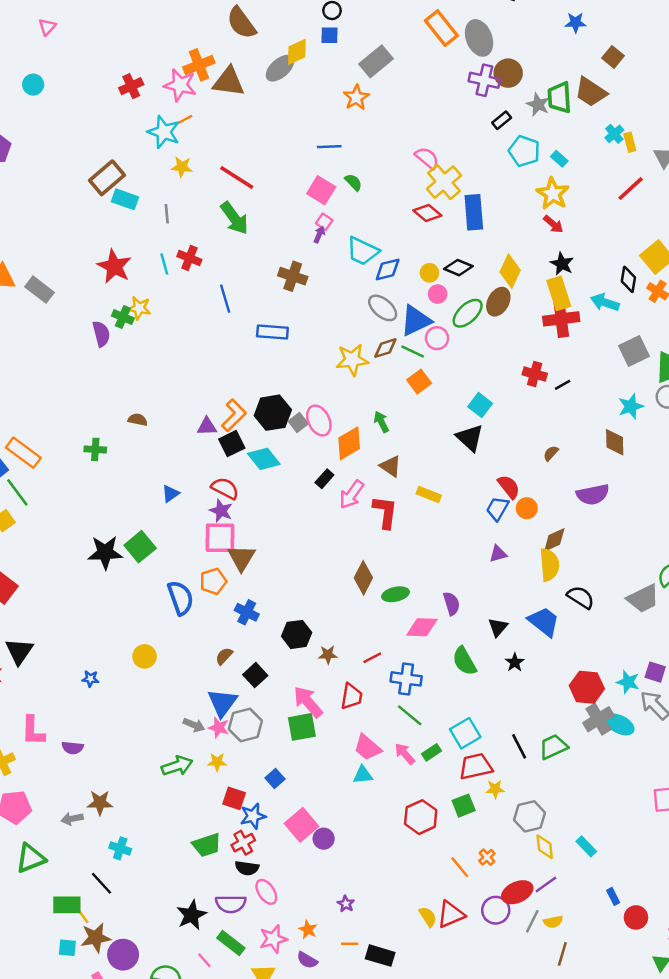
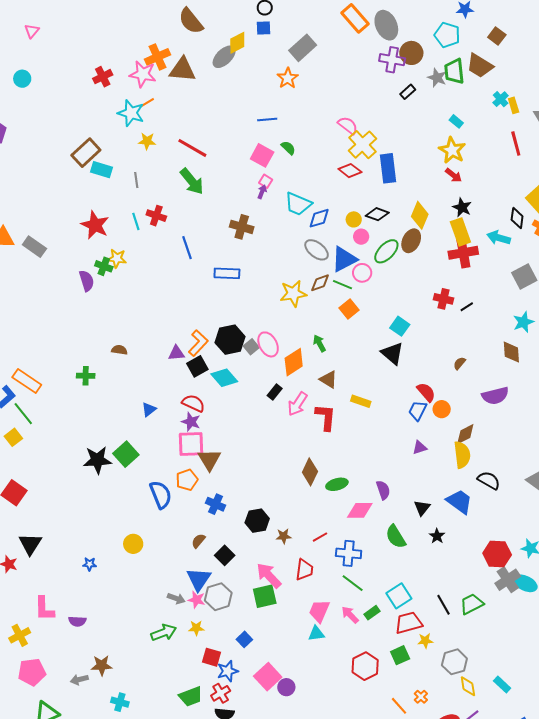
cyan pentagon: (524, 151) -> (447, 35), moved
red line: (631, 189) -> (516, 143), turned -60
pink trapezoid: (367, 748) -> (319, 611), turned 75

